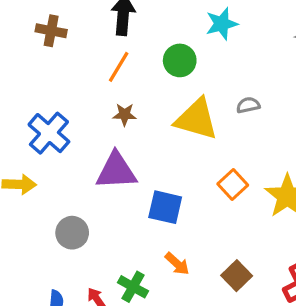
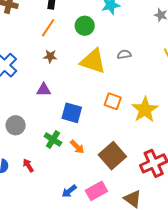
purple triangle: (116, 171) -> (44, 90), size x0.6
orange square: (233, 185) -> (113, 101), turned -30
brown square: (237, 276) -> (112, 156), size x1.5
green cross: (133, 287) -> (53, 139), moved

